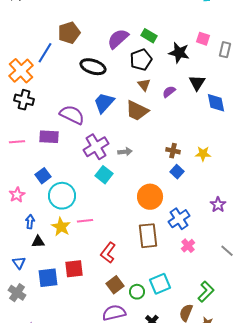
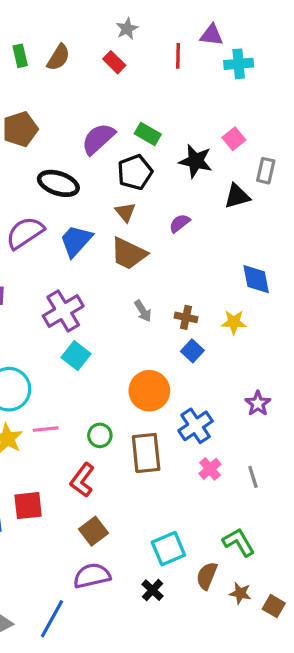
pink square: (203, 39) -> (234, 139), turned 32
gray rectangle: (225, 50) -> (266, 171), moved
black triangle: (197, 83) -> (237, 196), moved, turned 42
brown triangle: (144, 85) -> (125, 212), moved
blue diamond: (216, 103) -> (256, 279), moved
purple semicircle: (72, 115) -> (25, 233), moved, turned -60
gray arrow: (125, 152) -> (143, 311), moved, turned 64
gray line: (227, 251) -> (253, 477), moved, turned 32
cyan square: (160, 284) -> (168, 549), moved
green circle: (137, 292) -> (100, 435), moved
green L-shape: (206, 292) -> (239, 542), turned -75

